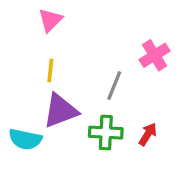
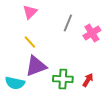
yellow line: (50, 70) -> (30, 42), turned -48
gray line: (114, 86) -> (68, 23), moved

